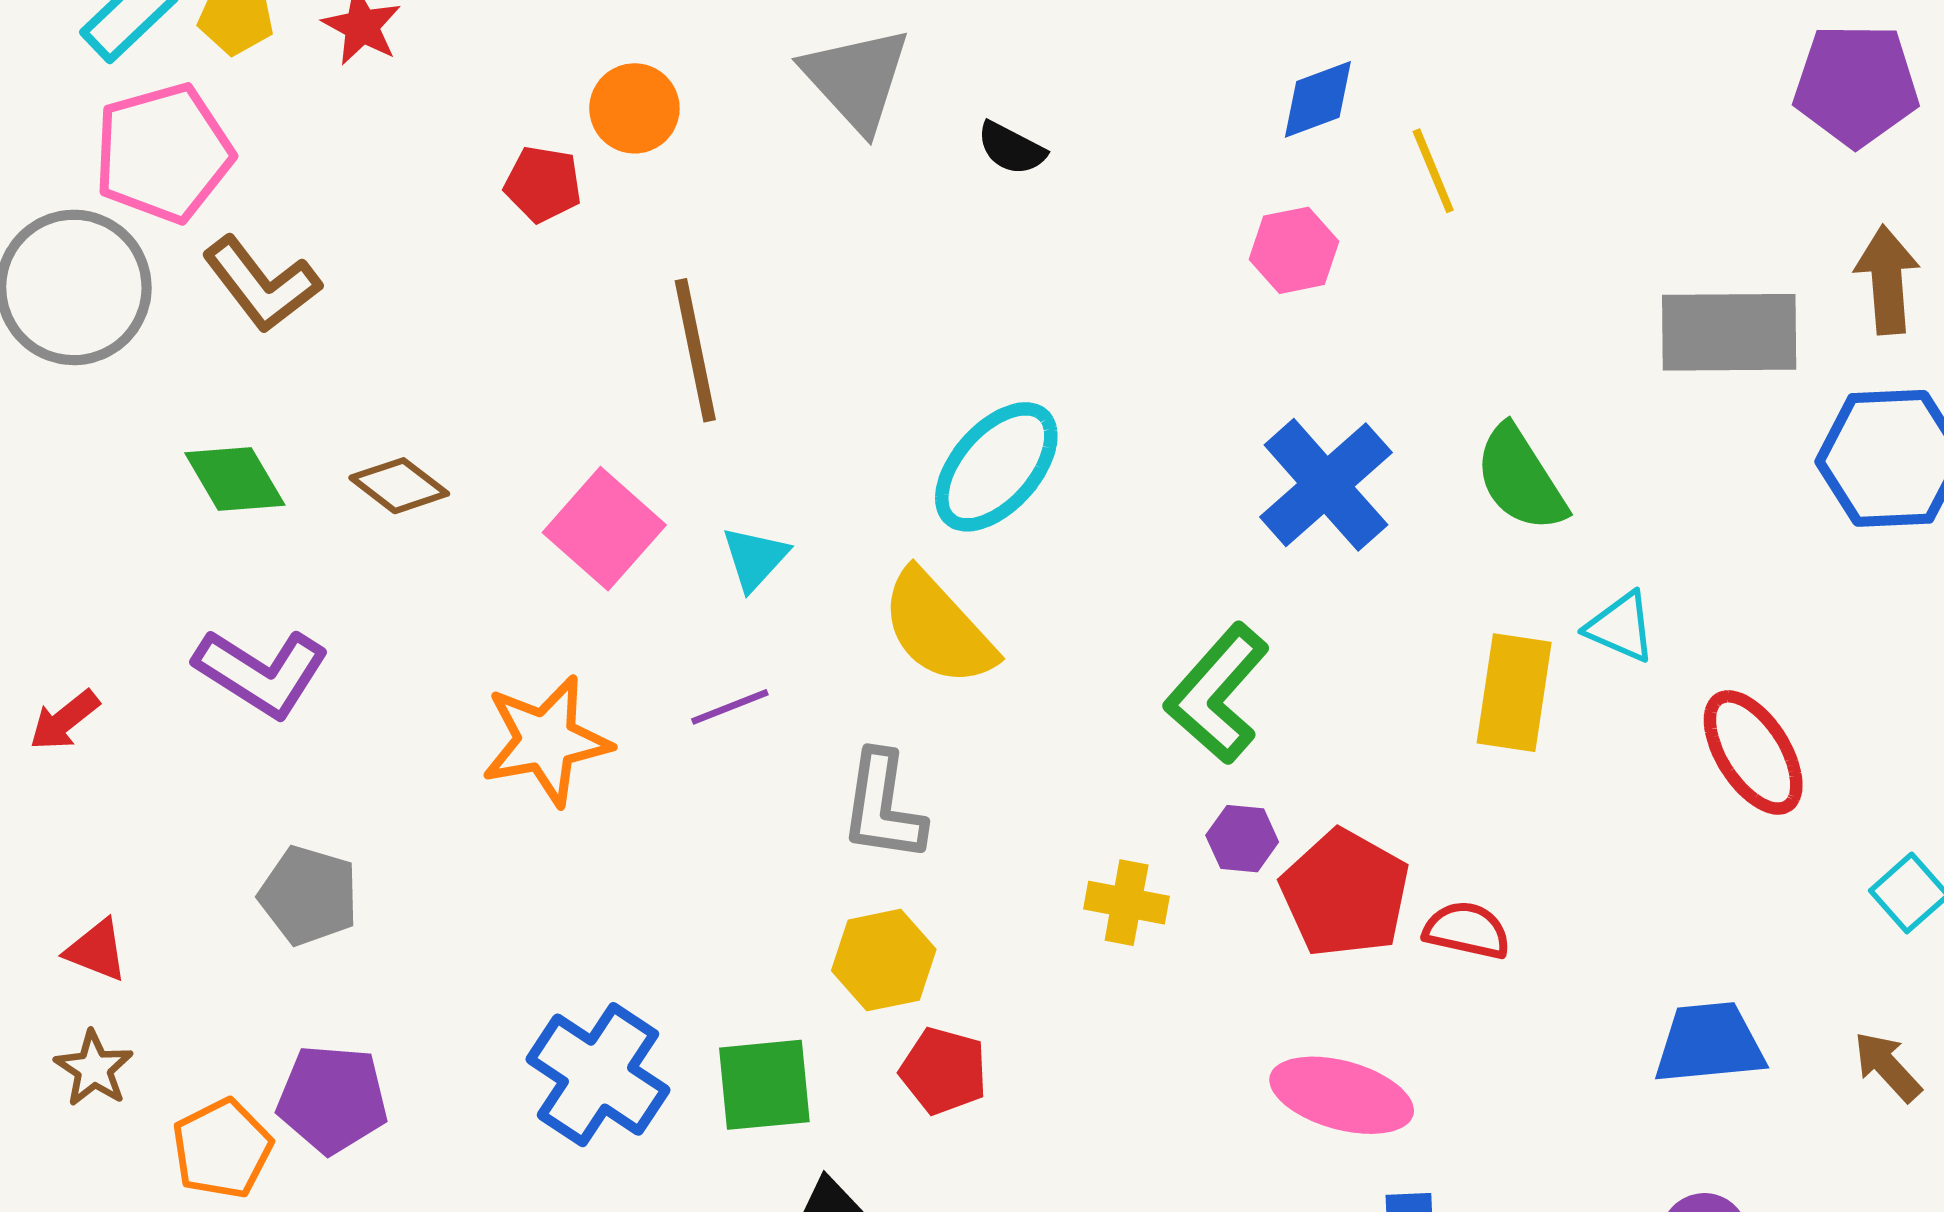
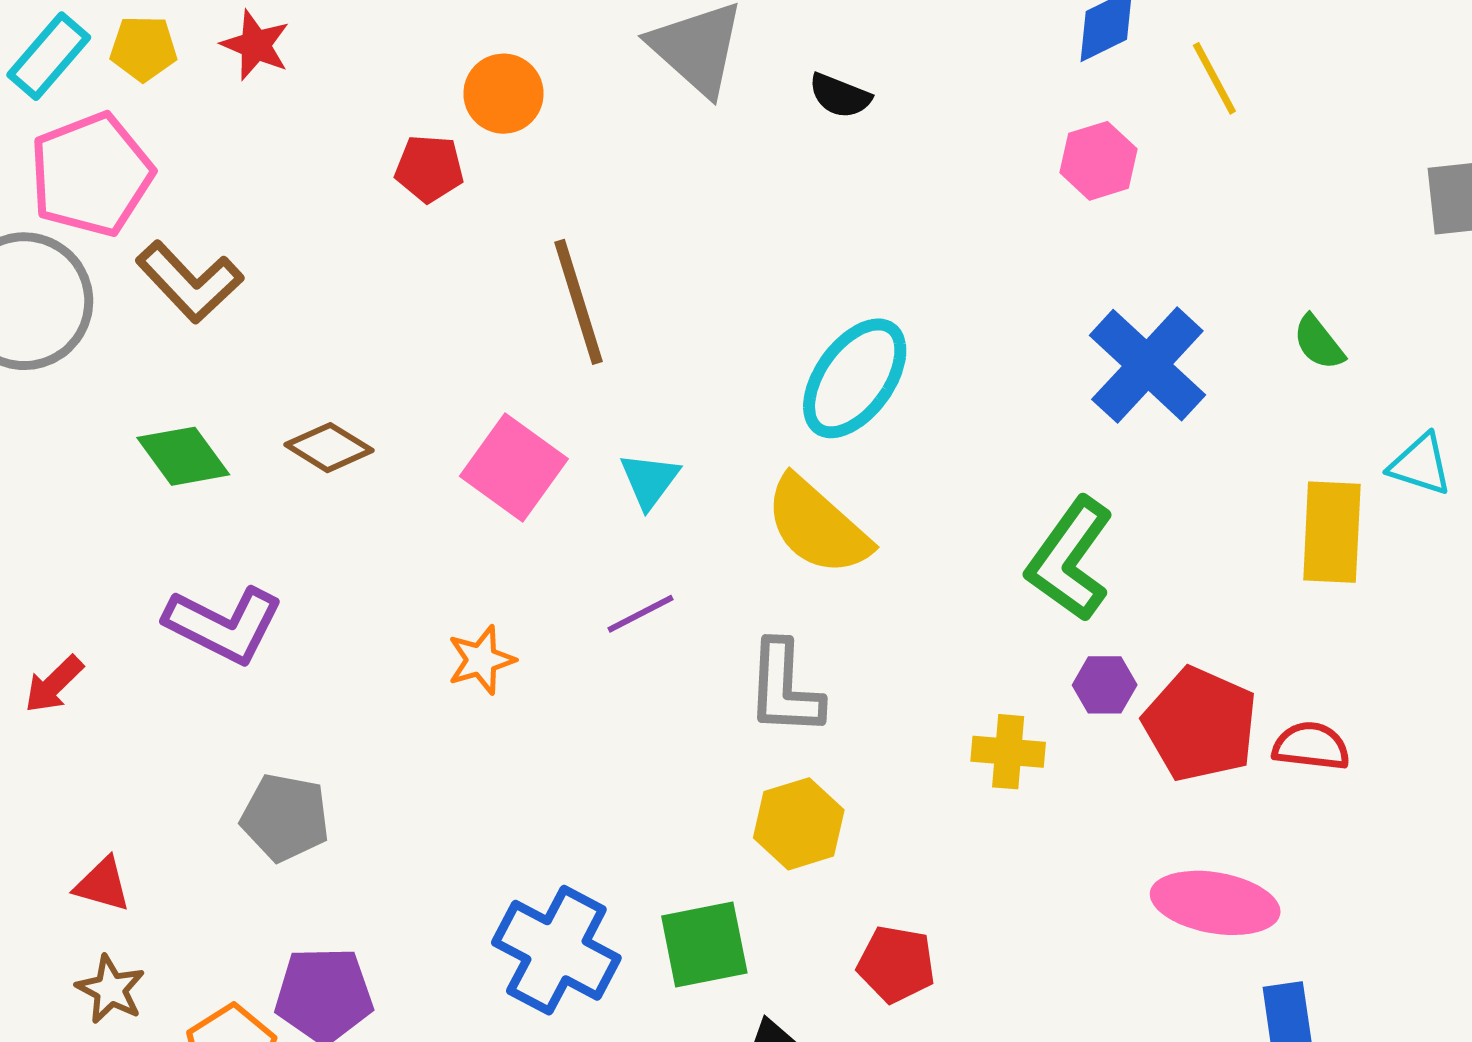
green semicircle: (1520, 479) -> (1319, 343), size x0.6
orange star: (546, 741) -> (481, 660), size x0.6
red pentagon: (944, 1071) -> (896, 964), moved

